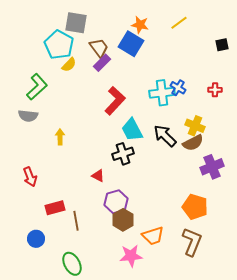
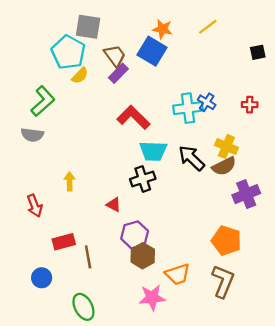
red L-shape: (115, 101) -> (133, 117), turned -88
cyan trapezoid: (132, 130) -> (153, 151), turned -60
yellow arrow: (60, 137) -> (70, 181), moved

